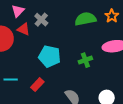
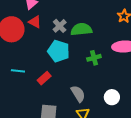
green semicircle: (85, 19) -> (81, 29), moved
gray cross: (41, 20) -> (60, 26), moved

